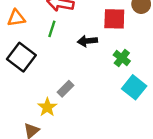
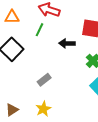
yellow star: (47, 107) -> (43, 109), moved

